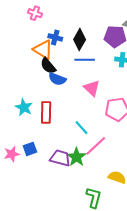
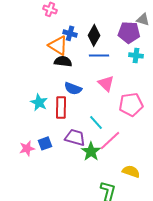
black semicircle: (48, 66) -> (63, 61), turned 138
blue semicircle: (57, 79) -> (73, 88), moved
purple trapezoid: (60, 158) -> (75, 137), moved

